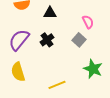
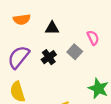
gray square: (79, 40) -> (75, 52), moved

